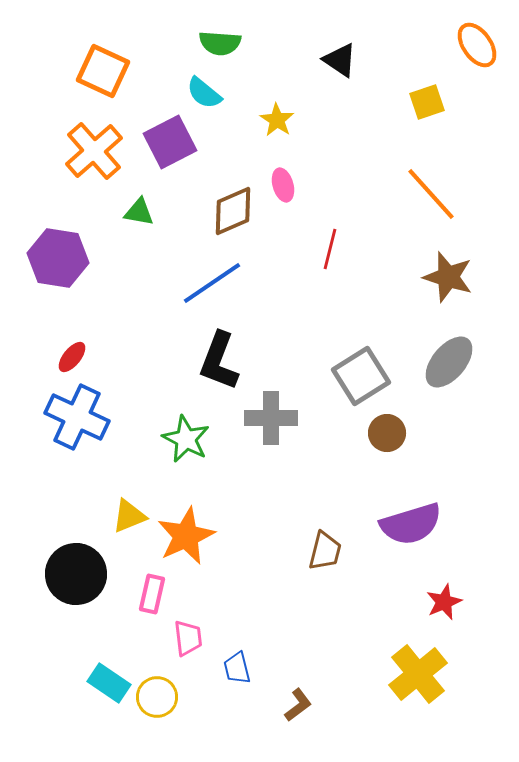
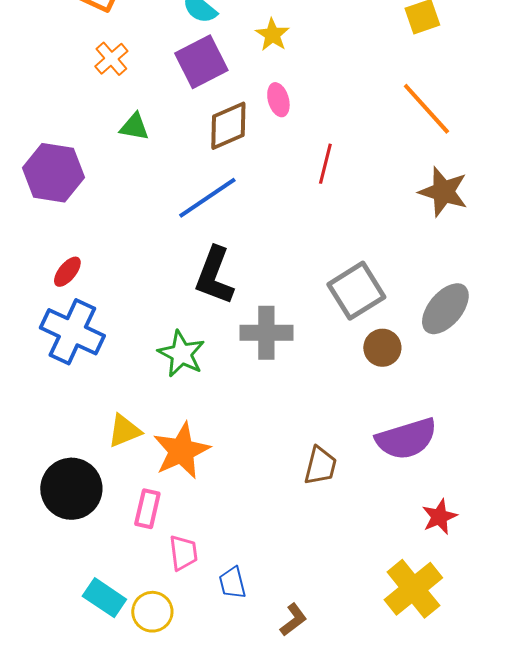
purple square: (170, 142) -> (201, 62), moved
orange cross: (94, 151) -> (111, 59), moved, size x0.6
gray ellipse: (449, 362) -> (445, 309), moved

